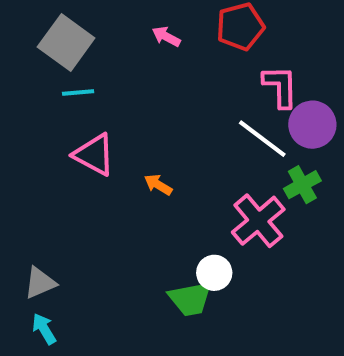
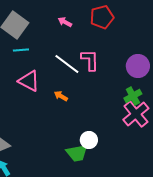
pink L-shape: (280, 87) -> (90, 60), moved
white line: (262, 139) -> (67, 64), moved
pink cross: (258, 221) -> (136, 114), moved

